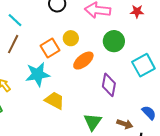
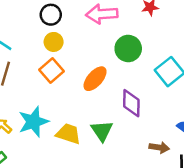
yellow circle: (71, 38) -> (54, 42), moved
cyan star: (38, 74) -> (33, 122), moved
green triangle: (93, 122) -> (102, 131), moved

